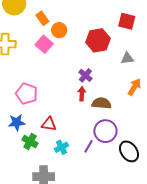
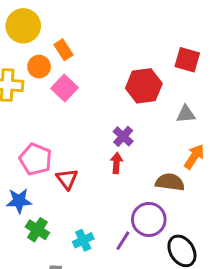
orange circle: (59, 30) -> (39, 67), moved
brown semicircle: (101, 103) -> (170, 182), moved
red triangle: (49, 124) -> (67, 179), moved, turned 42

